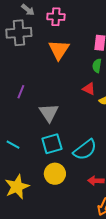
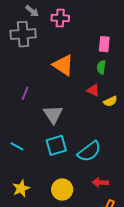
orange triangle: (59, 50) -> (63, 65), moved, turned -30
yellow circle: (55, 174) -> (62, 190), moved
yellow star: (17, 187) -> (21, 189), size x0.7

